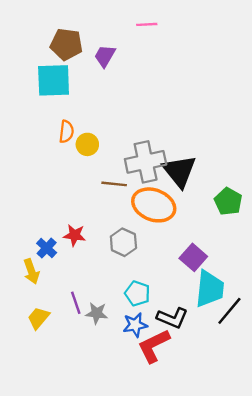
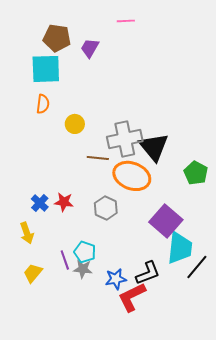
orange semicircle: (66, 132) -> (43, 104), moved
blue cross: (47, 248) -> (40, 203), moved
purple square: (193, 257) -> (166, 221), size x1.4
cyan pentagon: (137, 293) -> (85, 252), moved
black L-shape: (172, 318) -> (148, 273), turned -44

